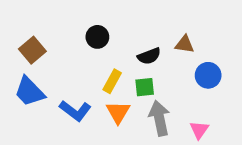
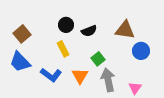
brown triangle: (184, 44) -> (125, 30), size x1.5
black semicircle: (149, 56) -> (89, 31), moved
yellow rectangle: (112, 81) -> (63, 49), moved, turned -56
green square: (145, 87) -> (98, 59), turned -32

